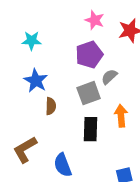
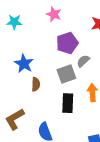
pink star: (95, 20) -> (54, 14), moved
cyan star: (32, 41) -> (14, 22), moved

